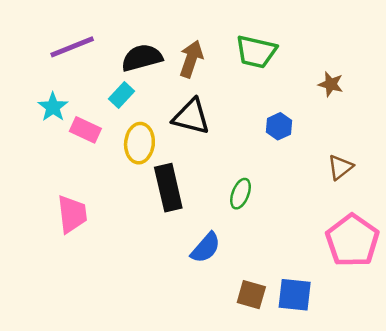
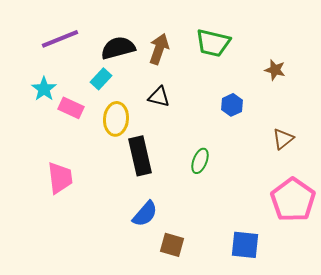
black triangle: (191, 117) -> (159, 97), size x0.7
blue semicircle: (206, 248) -> (145, 214), moved
brown square: (251, 295) -> (172, 245), moved

